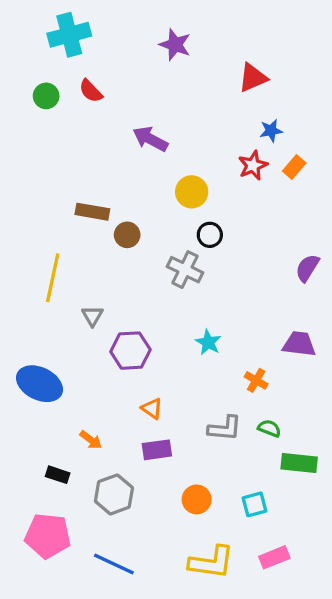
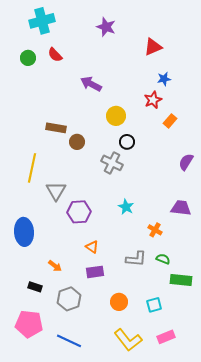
orange rectangle: (294, 167) -> (170, 121), moved
gray triangle: (92, 316) -> (56, 191), size x1.5
blue ellipse: (39, 384) -> (24, 232), turned 60
yellow L-shape: (211, 562) -> (128, 340), turned 44

